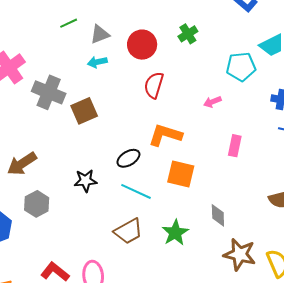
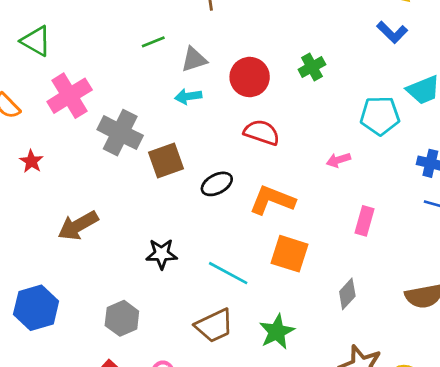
red semicircle: (154, 85) -> (262, 132), turned 88
black ellipse: (128, 158) -> (217, 184), moved
gray hexagon: (37, 204) -> (122, 318), moved
gray diamond: (218, 215) -> (347, 294), moved, turned 40

